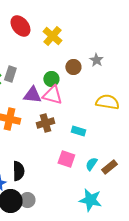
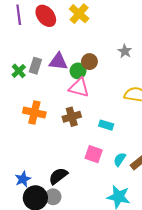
yellow cross: (52, 36) -> (79, 14), moved
brown circle: (73, 67) -> (89, 62), moved
purple triangle: (32, 95) -> (58, 62), moved
black semicircle: (18, 171) -> (58, 176), moved, turned -126

